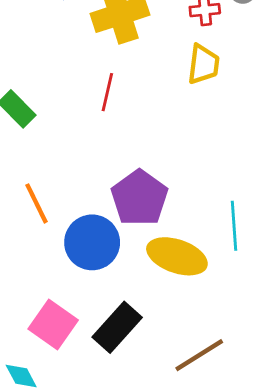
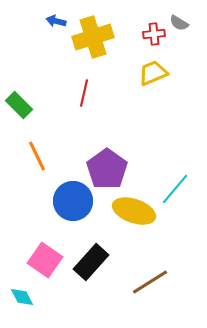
yellow trapezoid: (203, 64) -> (153, 73), turned -120
orange line: (36, 203) -> (37, 156), moved
cyan line: (234, 226) -> (175, 189), turned 44

